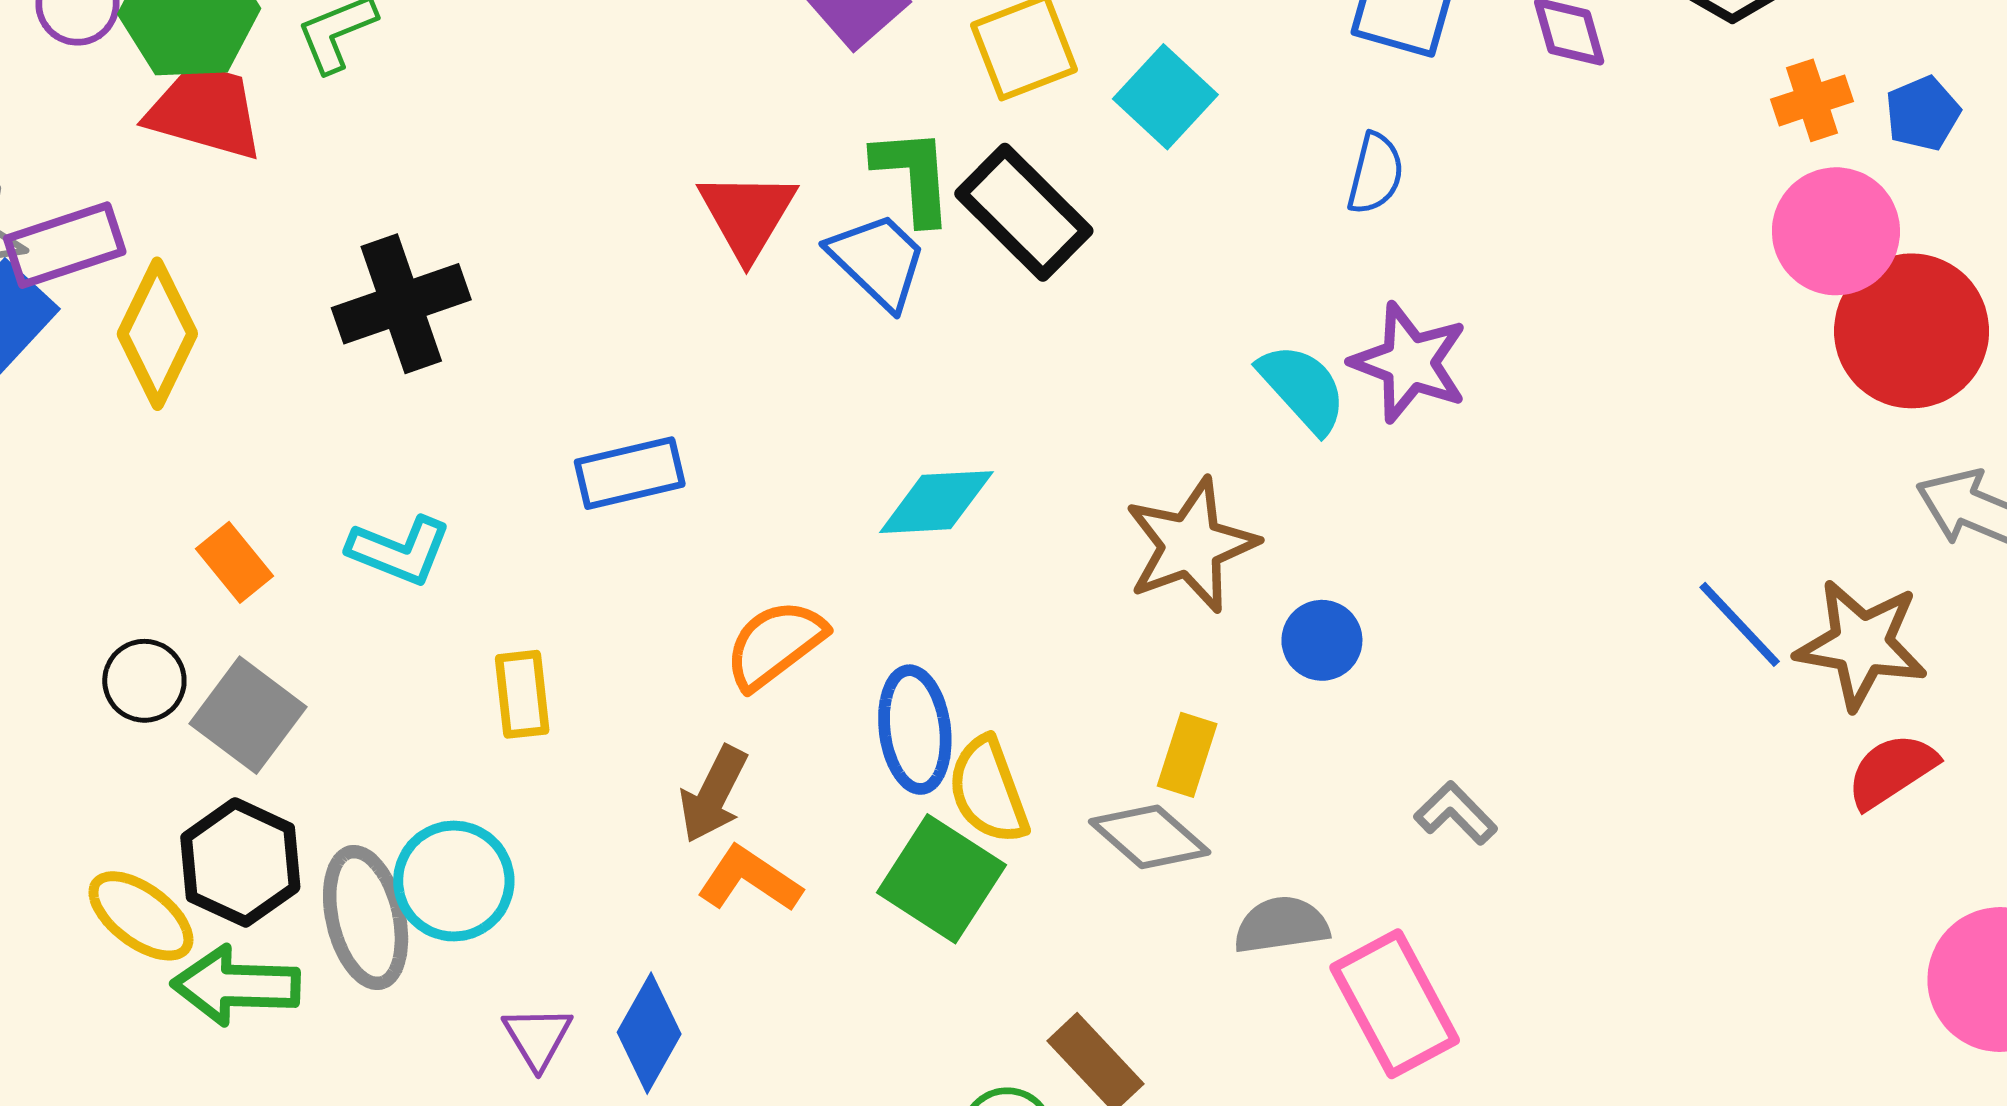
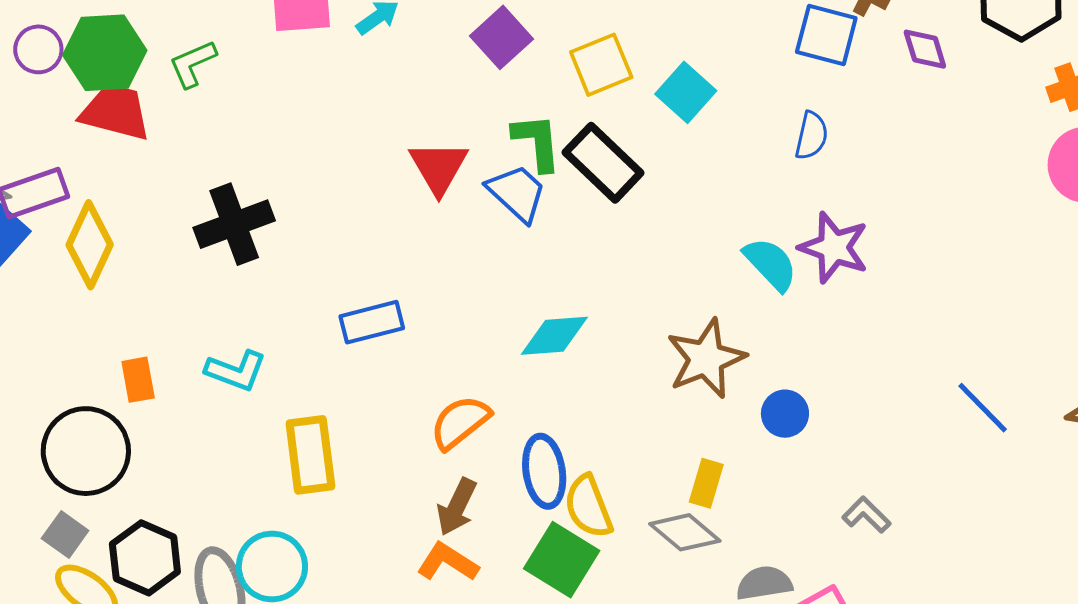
orange rectangle: (234, 562) -> (138, 380), turned 30
blue line: (1740, 624) -> (983, 408), moved
black circle: (144, 681) -> (86, 451), size x1.8
yellow rectangle: (522, 694) -> (310, 455), size x1.5
gray square: (248, 715) -> (65, 535), moved, size x0.7
brown arrow: (713, 794) -> (457, 507), moved

